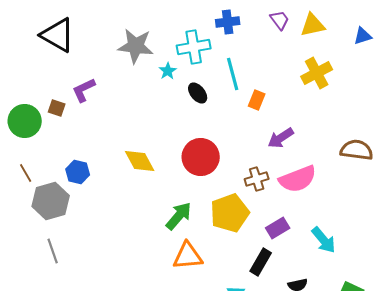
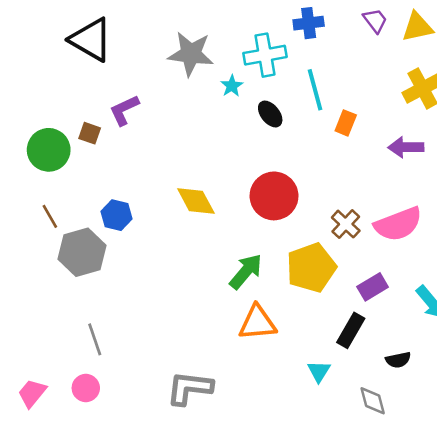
purple arrow: (281, 138) -> (406, 147), moved, turned 32
brown cross: (257, 179) -> (346, 224), turned -30
gray line: (53, 251) -> (95, 339), moved

